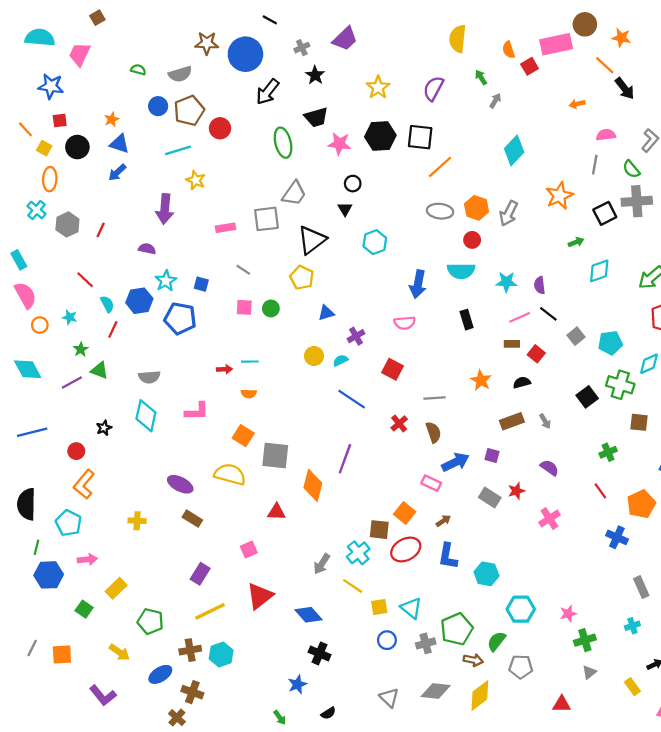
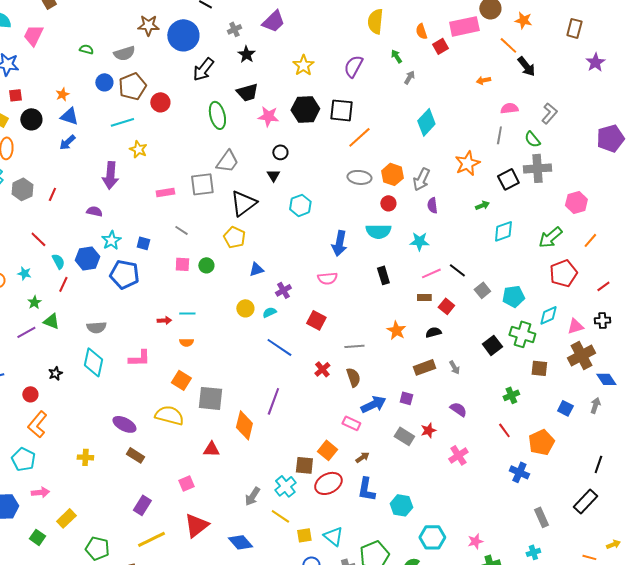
purple semicircle: (540, 285) -> (432, 205), moved

